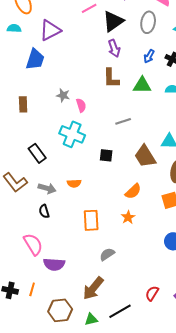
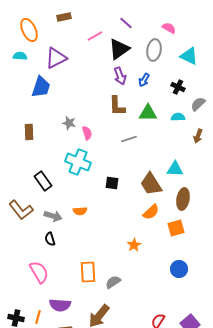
blue arrow: (149, 56) -> (144, 80), moved
gray line: (123, 121) -> (129, 139), moved
orange semicircle: (133, 191) -> (151, 212), moved
orange rectangle: (91, 220) -> (88, 272), moved
purple semicircle: (54, 264) -> (60, 305), moved

